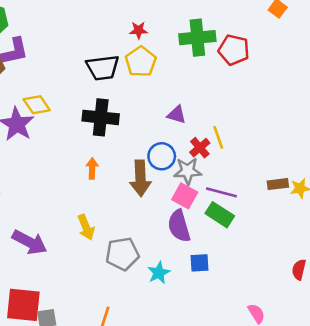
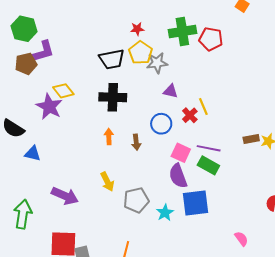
gray star: (188, 171) -> (157, 63), moved
brown arrow: (140, 178) -> (136, 142), moved, size x0.6
blue square: (199, 263) -> (195, 203), size x1.8

